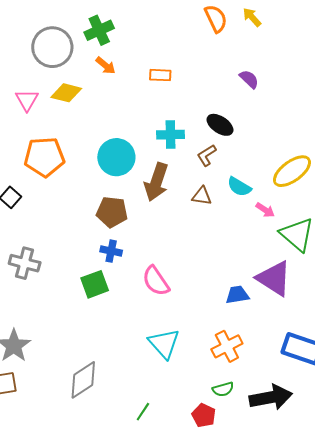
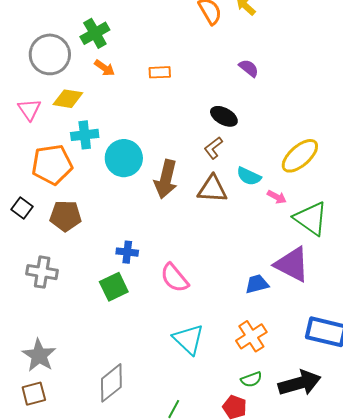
cyan cross: (171, 135) -> (85, 135), moved
brown triangle: (202, 196) -> (212, 189), size x1.5
brown pentagon: (112, 212) -> (65, 216), moved

